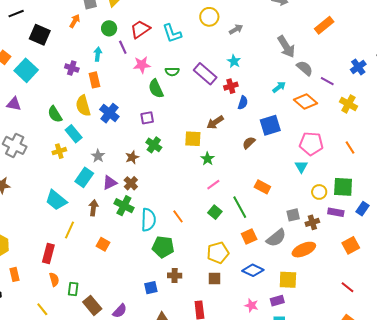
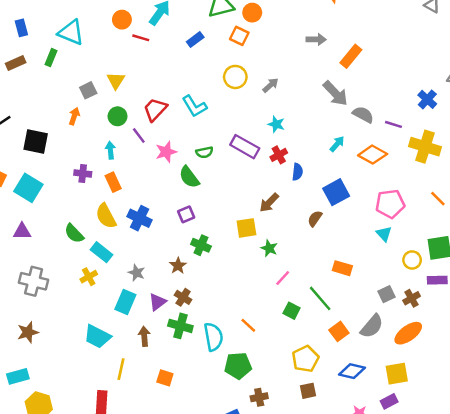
orange rectangle: (324, 25) -> (351, 56), moved
yellow cross: (348, 104) -> (425, 147), size x1.4

